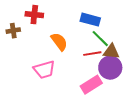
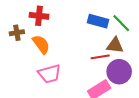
green line: (100, 39) -> (121, 23), moved
orange semicircle: (59, 42) -> (41, 44), moved
brown triangle: (111, 52) -> (115, 45), moved

